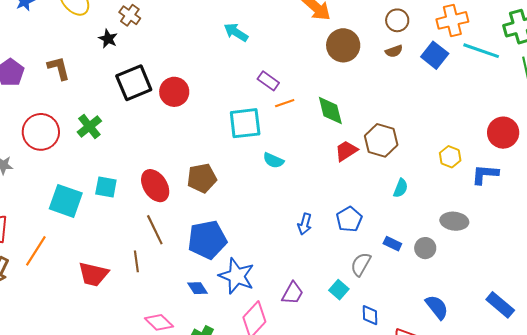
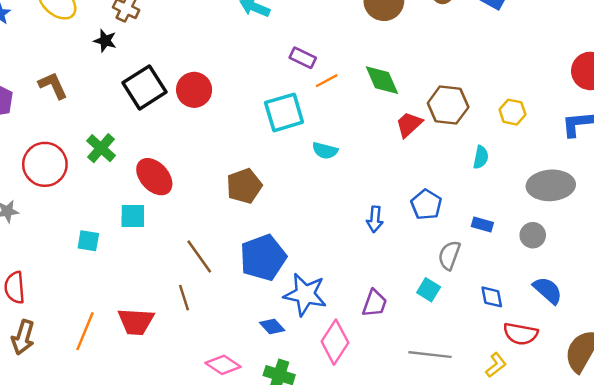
yellow hexagon: (450, 157) -> (512, 112), moved
red ellipse: (155, 186) -> (154, 177), moved
cyan square: (66, 201) -> (88, 241), size x0.6
gray ellipse: (454, 221) -> (551, 185), size x1.4
gray circle: (425, 248) -> (533, 235), moved
orange line: (36, 251) -> (85, 331), moved
blue diamond: (198, 288) -> (272, 326), moved
blue diamond: (370, 315) -> (492, 297), moved

